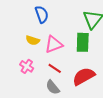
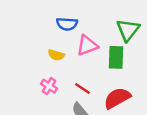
blue semicircle: (42, 14) -> (67, 24), turned 114
pink triangle: (54, 44) -> (87, 45), moved

